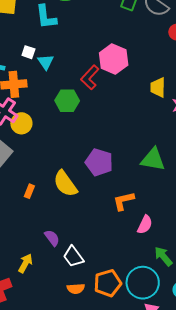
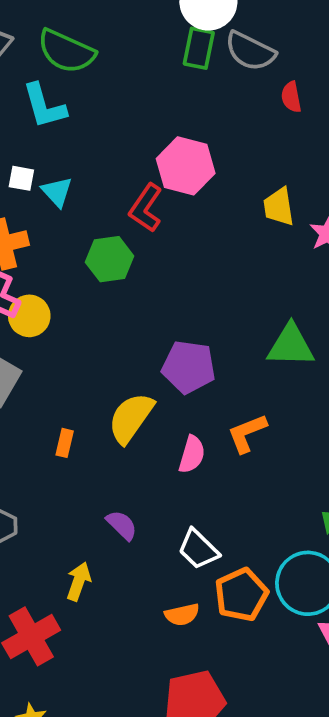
yellow semicircle: (65, 184) -> (131, 418), turned 80
pink semicircle: (145, 225) -> (192, 454), moved
white trapezoid: (73, 257) -> (198, 549), moved

